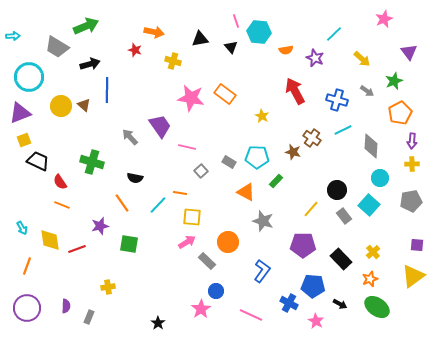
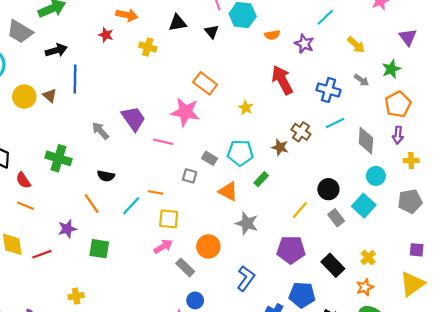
pink star: (191, 98) -> (185, 112), moved
purple arrow: (412, 141) -> (398, 135), moved
gray square: (201, 171) -> (190, 176), moved, turned -32

